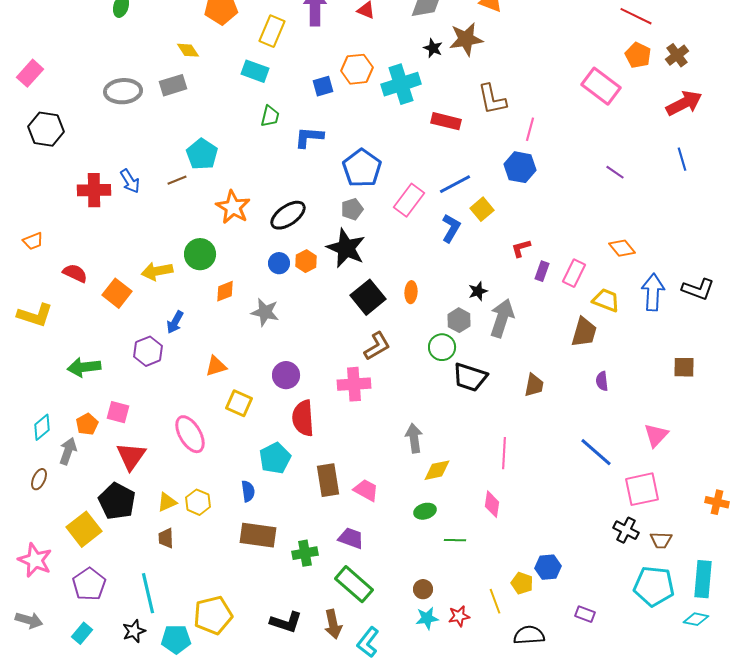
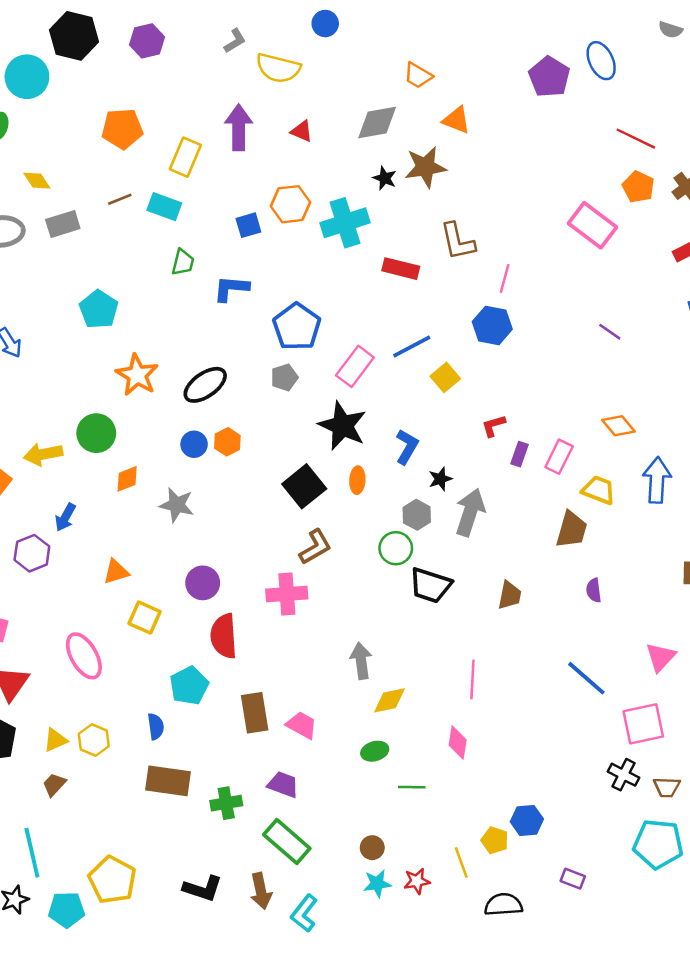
yellow diamond: (188, 50) -> (37, 181), moved
brown line: (177, 180) -> (120, 199), moved
blue L-shape: (451, 228) -> (407, 447), moved
black star: (346, 248) -> (343, 426), moved
brown trapezoid: (166, 538) -> (54, 785), turned 45
yellow pentagon: (213, 615) -> (112, 880), turned -30

